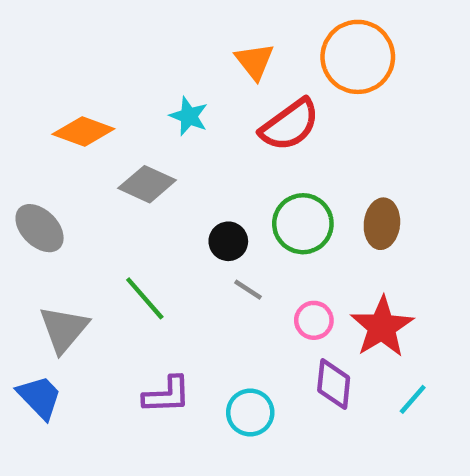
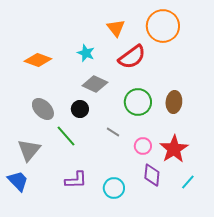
gray diamond: (147, 184) -> (95, 84), moved
gray ellipse: (40, 228) -> (43, 109), moved
black circle: (228, 241) -> (80, 109), moved

